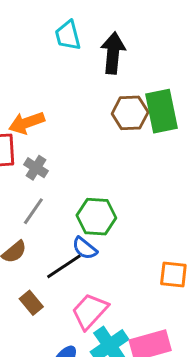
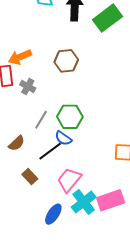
green rectangle: (162, 111) -> (107, 18), moved, turned 68
brown hexagon: (130, 113) -> (66, 61), moved
gray line: (33, 211) -> (41, 120), moved

